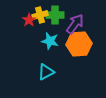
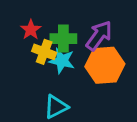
yellow cross: (40, 15) -> (44, 52), moved, turned 35
green cross: (55, 15) -> (63, 39), moved

